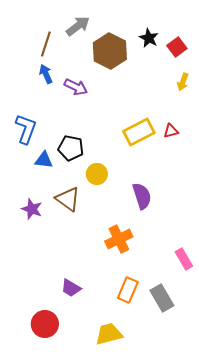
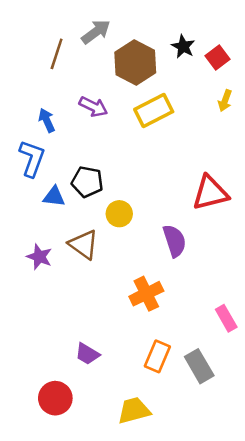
blue arrow: (46, 74) -> (47, 120), moved
red triangle: (171, 131) -> (210, 193), moved, size x2.0
yellow rectangle: (139, 132) -> (154, 110), moved

